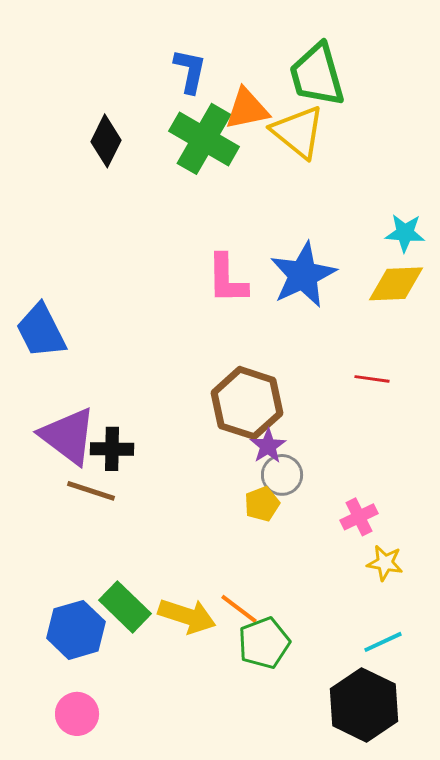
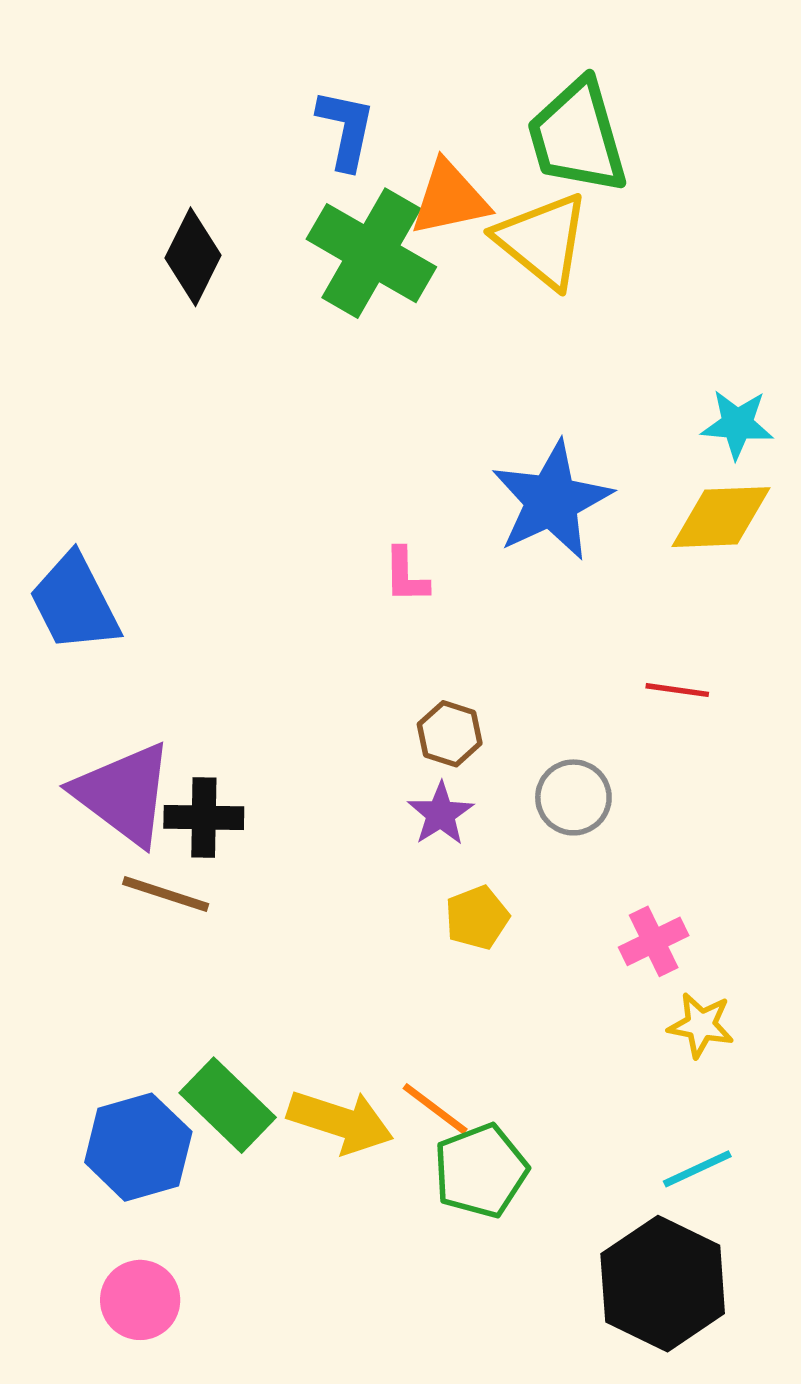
pink L-shape: (227, 279) -> (406, 575), moved, size x0.6
brown hexagon: (247, 403) -> (450, 734), size x0.5
purple star: (268, 446) -> (441, 814), moved
gray circle: (282, 475) -> (573, 797), moved

